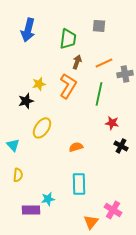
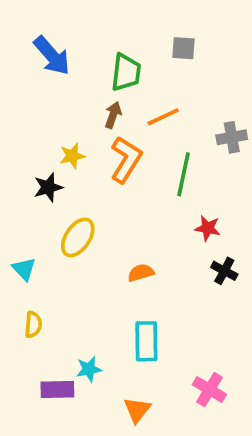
blue arrow: (28, 30) -> (52, 56), turned -55
brown arrow: (77, 62) -> (113, 115), moved
orange line: (104, 63) -> (163, 117), moved
orange triangle: (91, 222) -> (137, 410), moved

